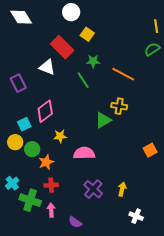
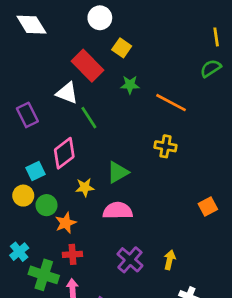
green line: (83, 80) -> (89, 118), moved
green triangle: (103, 120) -> (118, 172), moved

